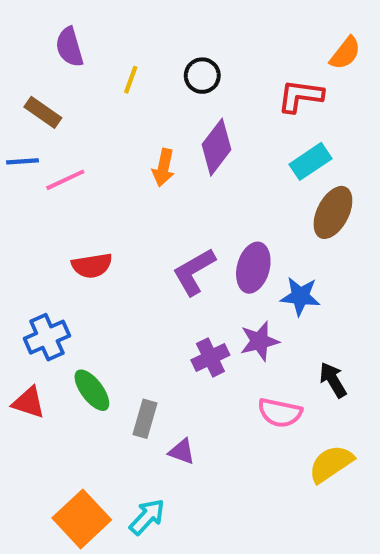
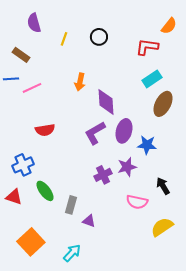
purple diamond: (217, 147) -> (106, 102), moved, turned -40
orange square: (82, 519) -> (31, 242), moved

